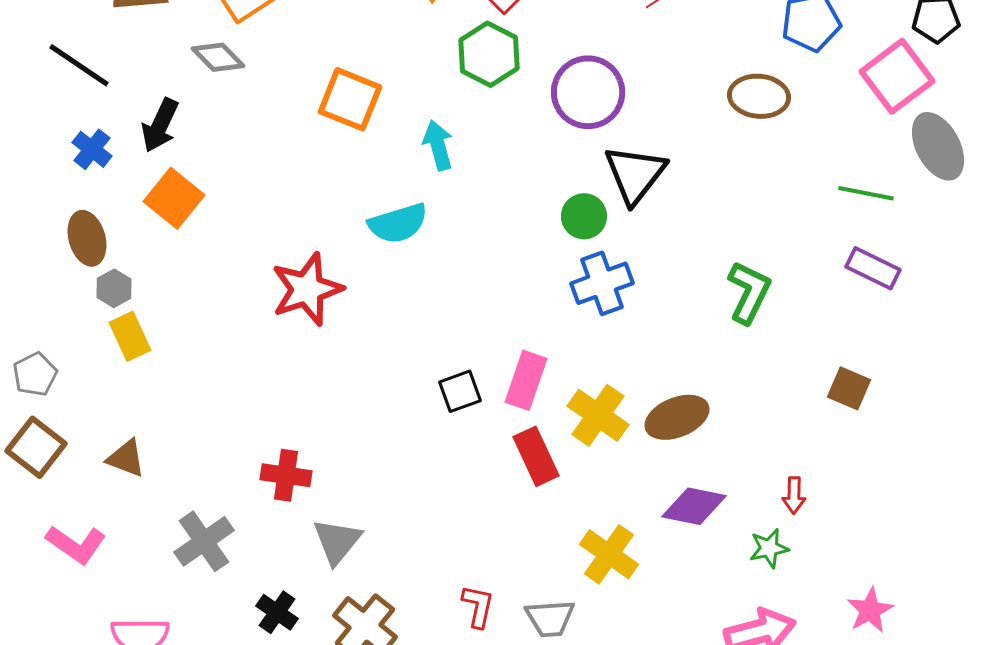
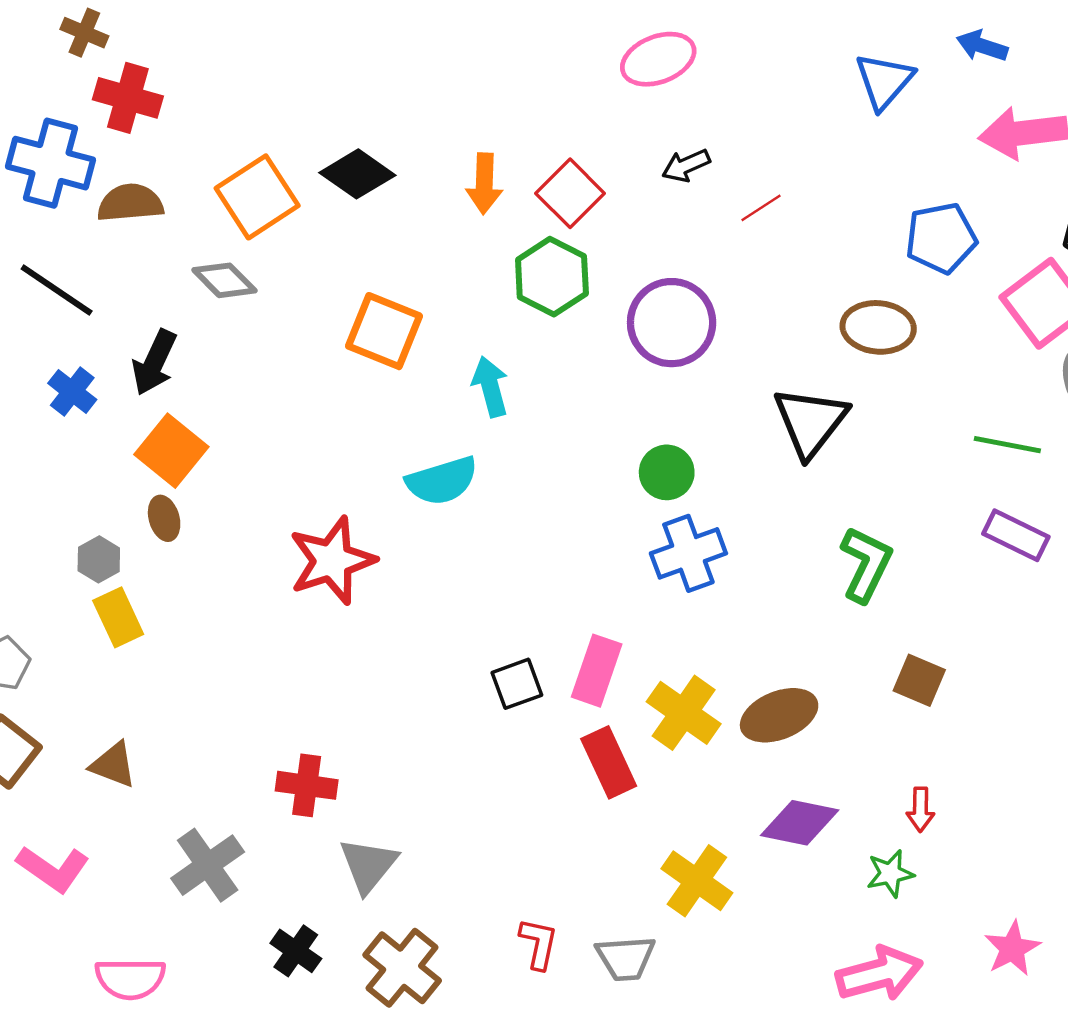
black triangle: (635, 174) -> (810, 422), moved
brown ellipse: (87, 238) -> (164, 518), moved, size x0.7
brown square: (849, 388) -> (919, 680), moved

